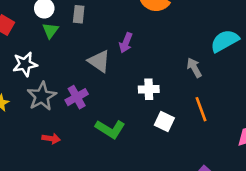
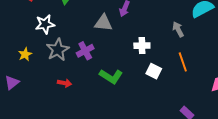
gray triangle: (99, 61) -> (103, 23), turned -30

